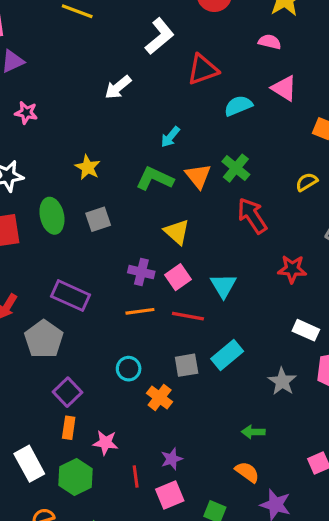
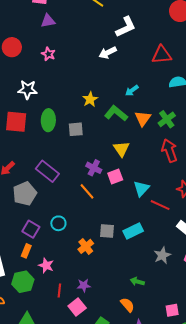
white L-shape: (160, 36) -> (126, 27), moved
yellow star: (88, 167) -> (90, 99), moved
orange line: (140, 311) -> (87, 191), turned 42
red line: (188, 316) -> (160, 205), moved
cyan circle: (129, 369) -> (58, 223), moved
purple square: (67, 392) -> (31, 229), turned -30
pink square: (170, 495) -> (77, 307), turned -30

